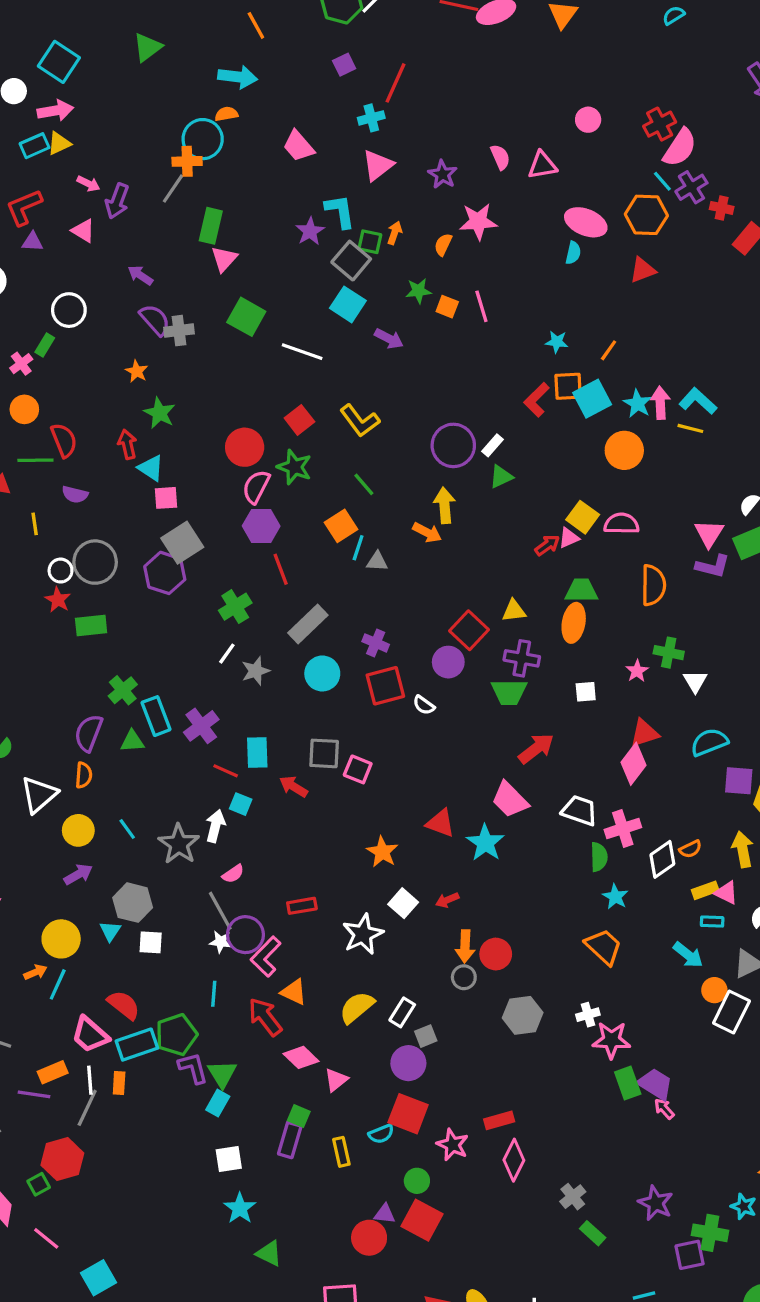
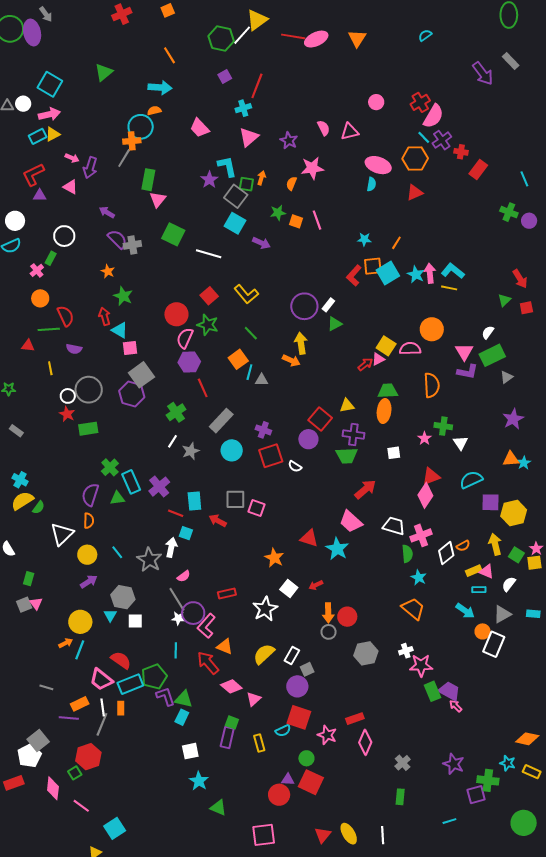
orange circle: (624, 450) -> (432, 329), moved
green triangle: (222, 1074) -> (184, 699), turned -42
green rectangle: (593, 1233) -> (400, 797), moved, turned 56

